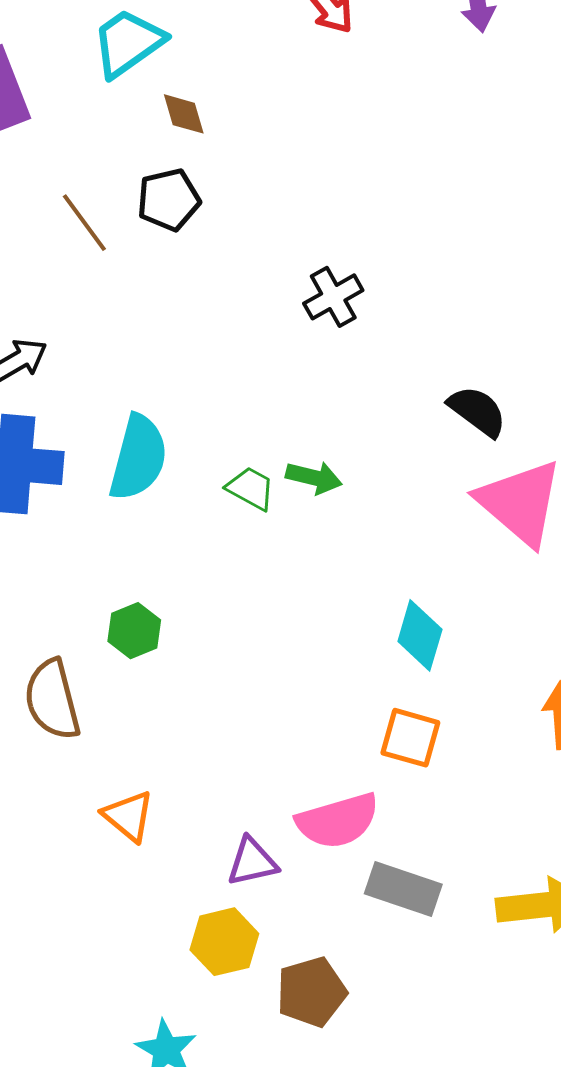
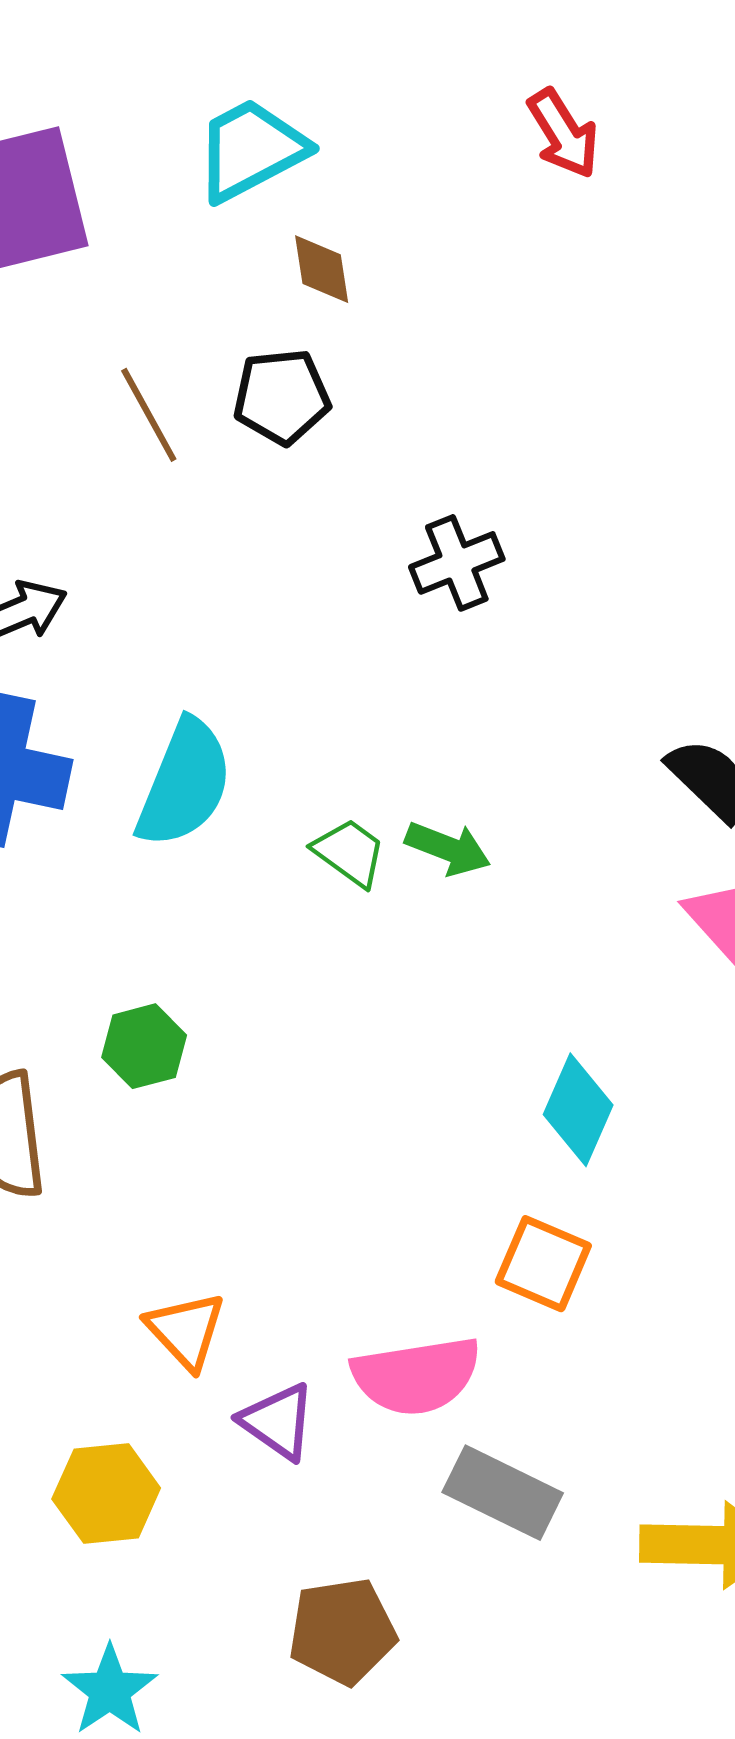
black cross: (333, 297) -> (457, 563), moved
orange triangle: (128, 816) -> (186, 1330), moved
purple triangle: (252, 862) -> (278, 1421), turned 40
yellow hexagon: (224, 942) -> (106, 1494), moved

